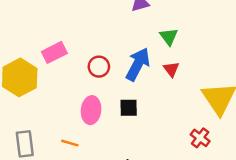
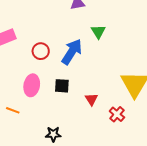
red triangle: (171, 69) -> (91, 99), moved

